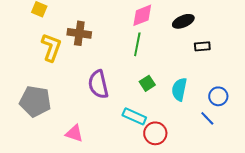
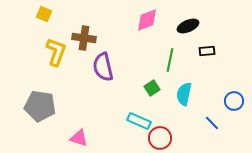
green line: (137, 44) -> (170, 60), moved
purple semicircle: (98, 84) -> (103, 67), moved
blue circle: (218, 96) -> (234, 101), moved

